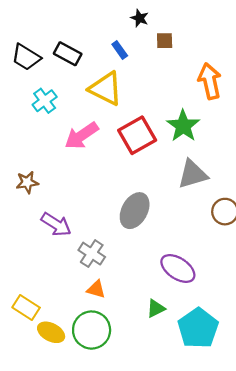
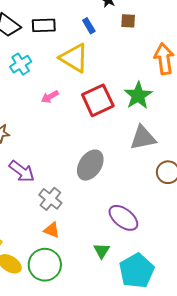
black rectangle: (68, 54) -> (44, 25), turned -35
pink arrow: (81, 136) -> (50, 97), size x0.6
green triangle: (156, 309) -> (102, 251), turned -36

